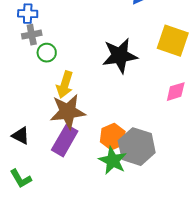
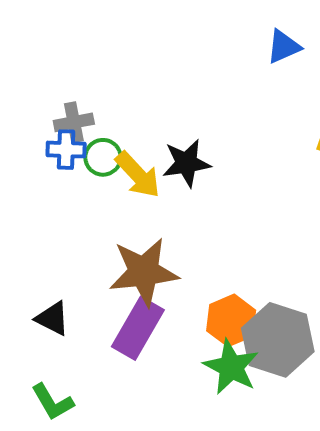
blue cross: (28, 14) -> (66, 150), moved
black star: (120, 56) -> (186, 163), moved, size x0.7
yellow arrow: (65, 85) -> (138, 175), moved, turned -60

